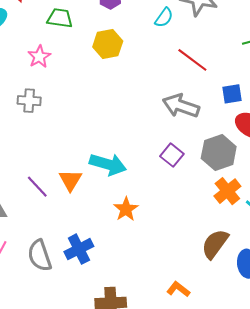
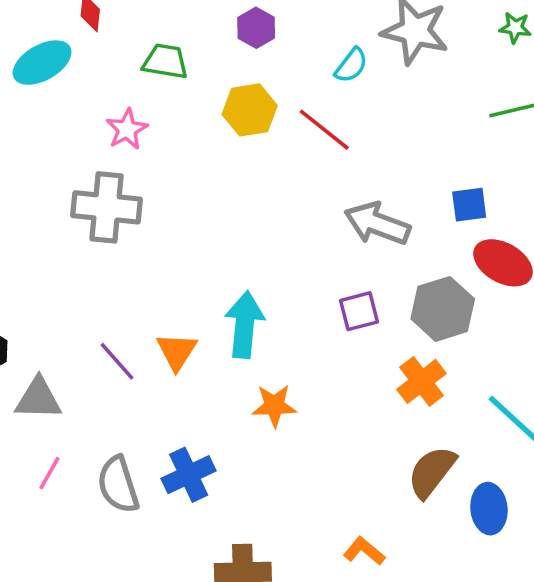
red line: (192, 60) -> (324, 130), moved
gray cross: (29, 101) -> (107, 207), size x1.6
purple square: (172, 155) -> (359, 311), turned 35
cyan arrow: (108, 164) -> (244, 325), turned -102
orange cross: (227, 191) -> (422, 381), moved
orange star: (126, 209) -> (274, 406), turned 30

